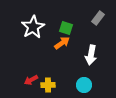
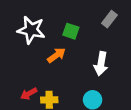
white star: (33, 27) -> (31, 30), turned -30
orange arrow: (62, 43) -> (56, 55), moved

